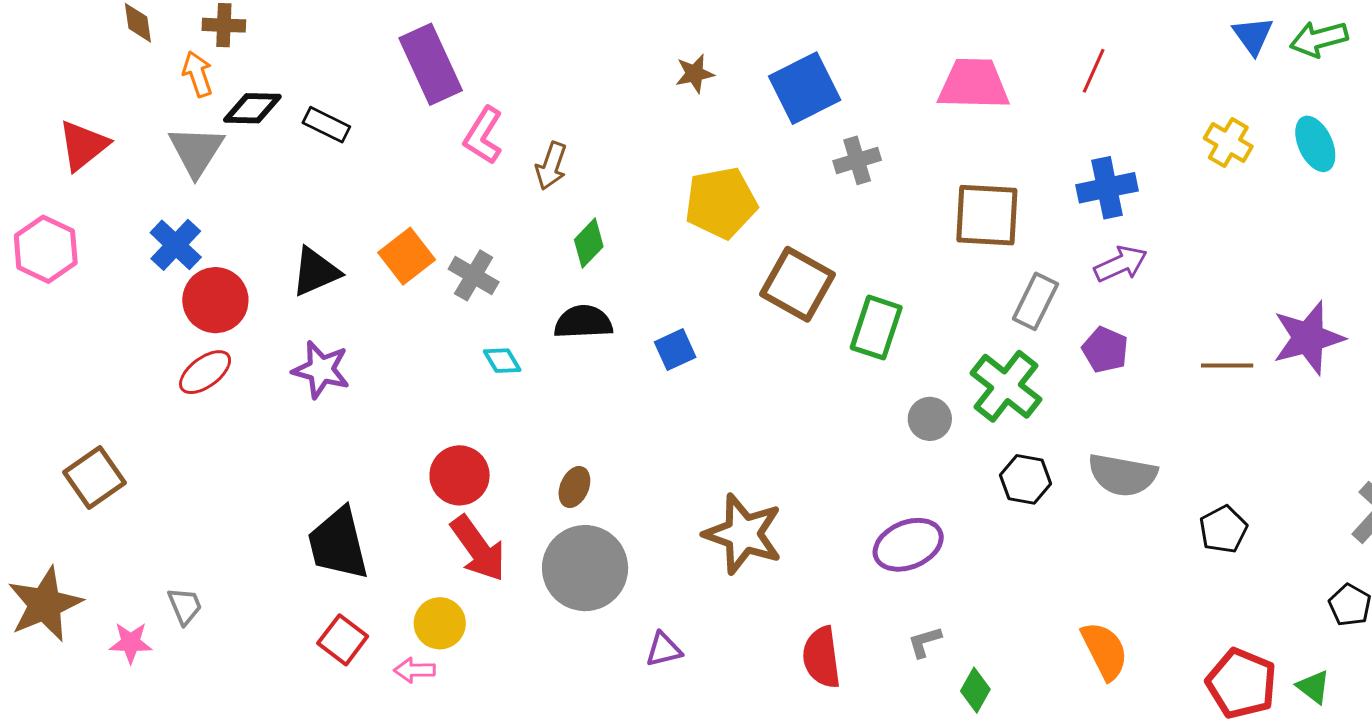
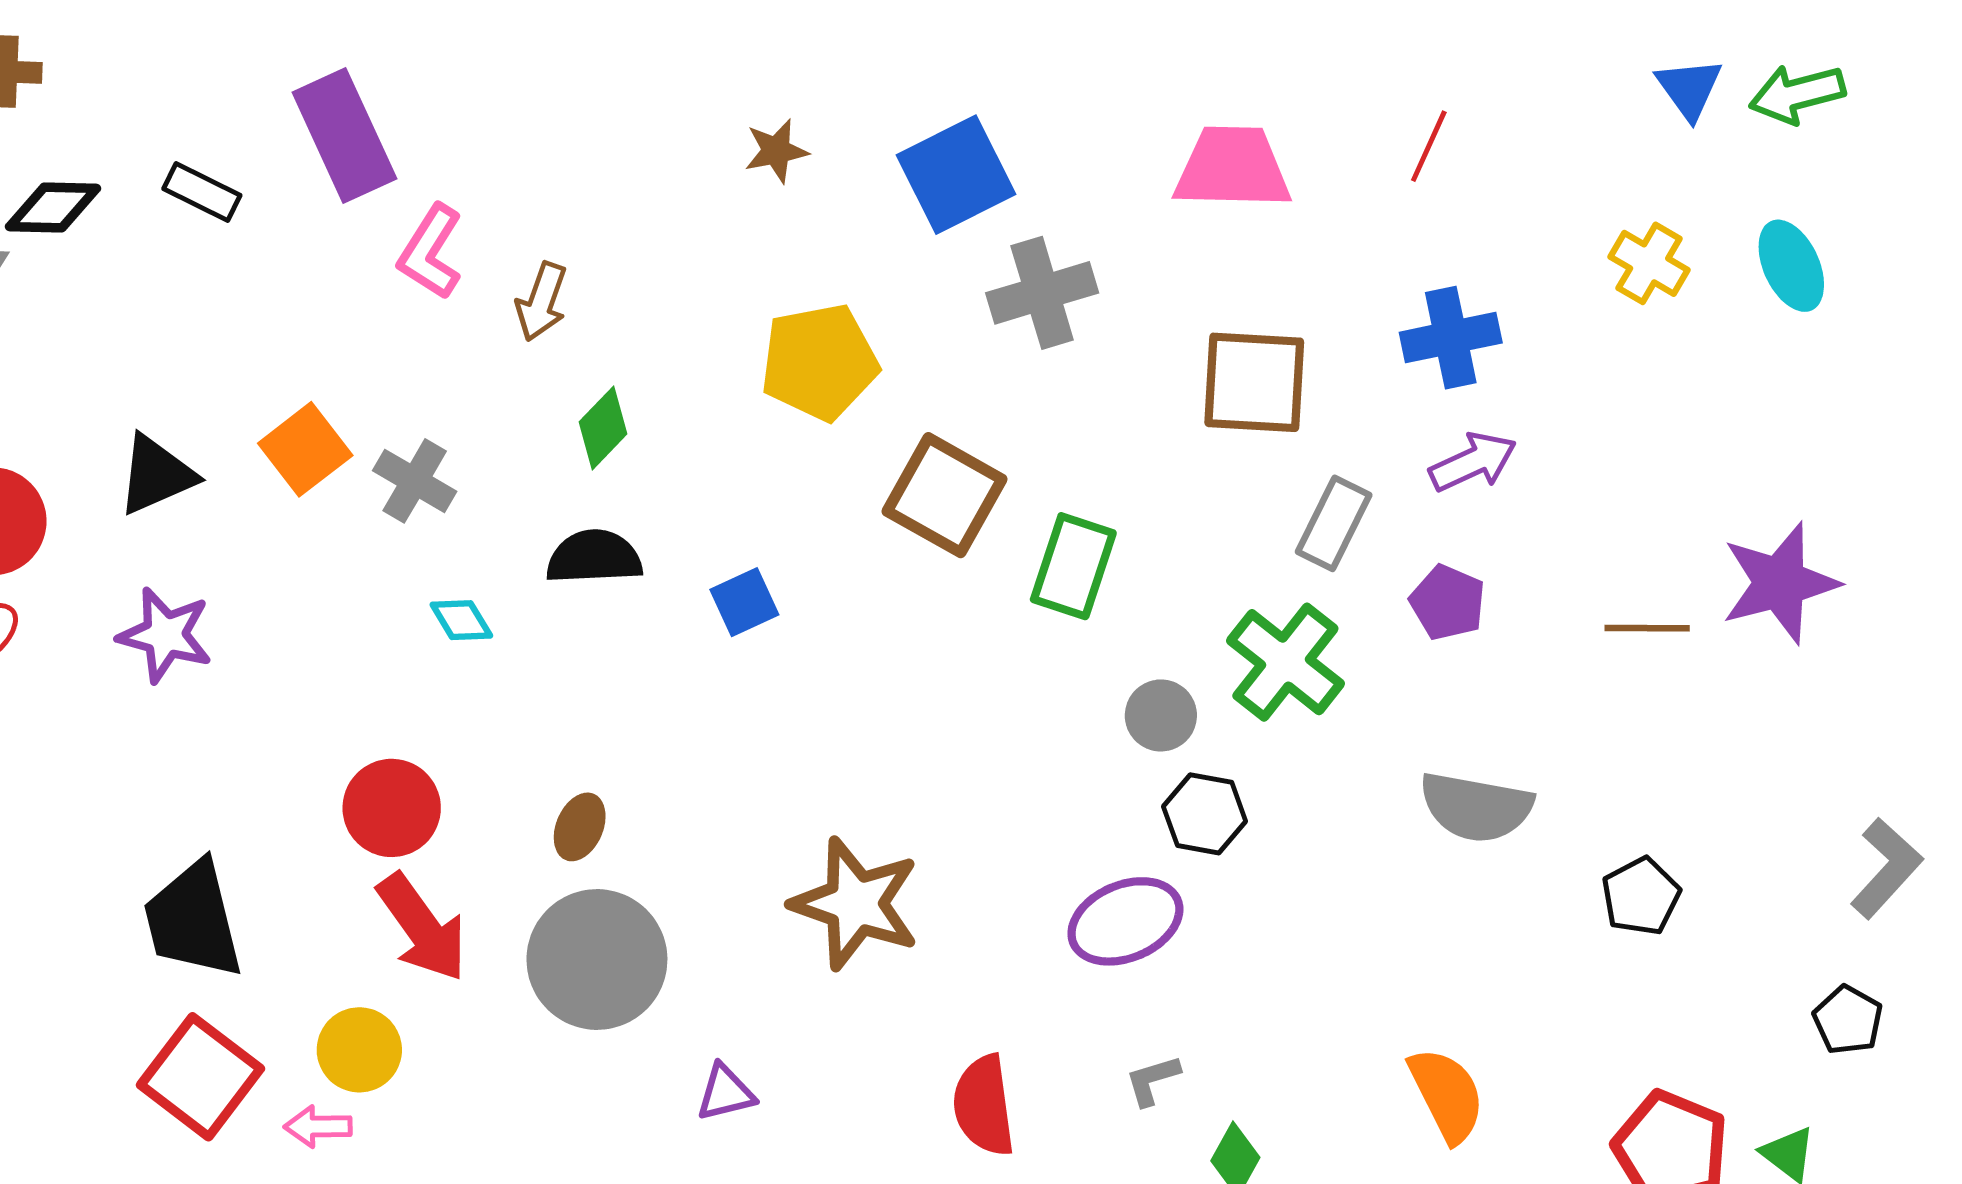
black rectangle: (326, 125) -> (202, 192), moved
gray cross: (857, 160) -> (1042, 293), size x1.4
black hexagon: (1026, 479) -> (1205, 814), moved
red square: (343, 640) -> (201, 1077), size x1.5

